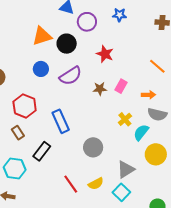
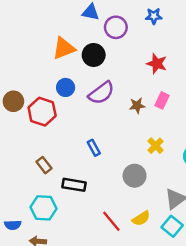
red star: (105, 54) -> (157, 64), moved
red hexagon: (25, 106) -> (42, 112), moved
yellow cross: (125, 119) -> (156, 146), moved
blue rectangle: (61, 121) -> (94, 148), size x0.6
black rectangle: (42, 151) -> (74, 185), turned 66

